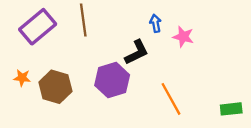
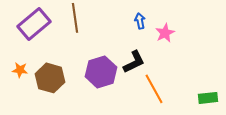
pink star: (183, 37) -> (165, 33), turned 30
black L-shape: (137, 52) -> (134, 62), moved

